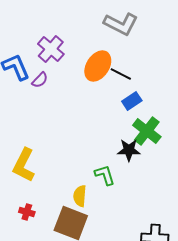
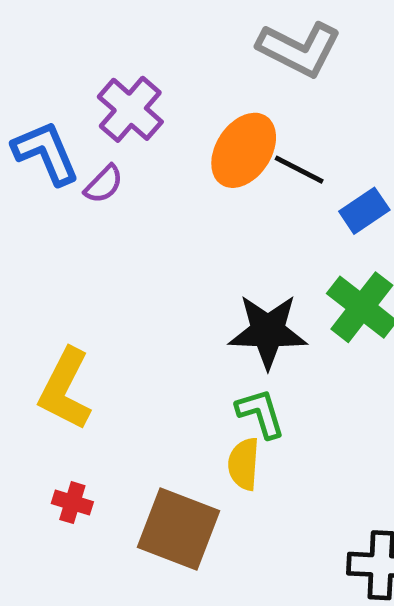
blue rectangle: (132, 101) -> (364, 211), moved
black star: (129, 150) -> (268, 331), moved, size x1.4
yellow semicircle: (80, 196) -> (244, 464), moved

